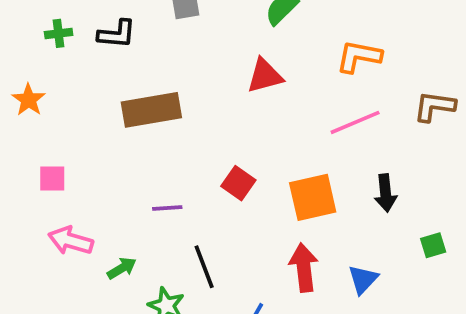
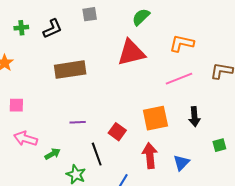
black L-shape: (117, 34) -> (52, 29), turned -30
red triangle: (265, 76) -> (131, 53), size x1.4
red square: (238, 183) -> (117, 132), moved

